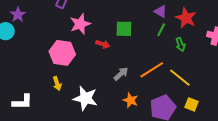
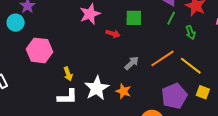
pink hexagon: (62, 53) -> (40, 50), moved
white star: (85, 98) -> (97, 88), turned 30
orange star: (131, 100) -> (123, 91), moved
white L-shape: (22, 102) -> (67, 97), moved

